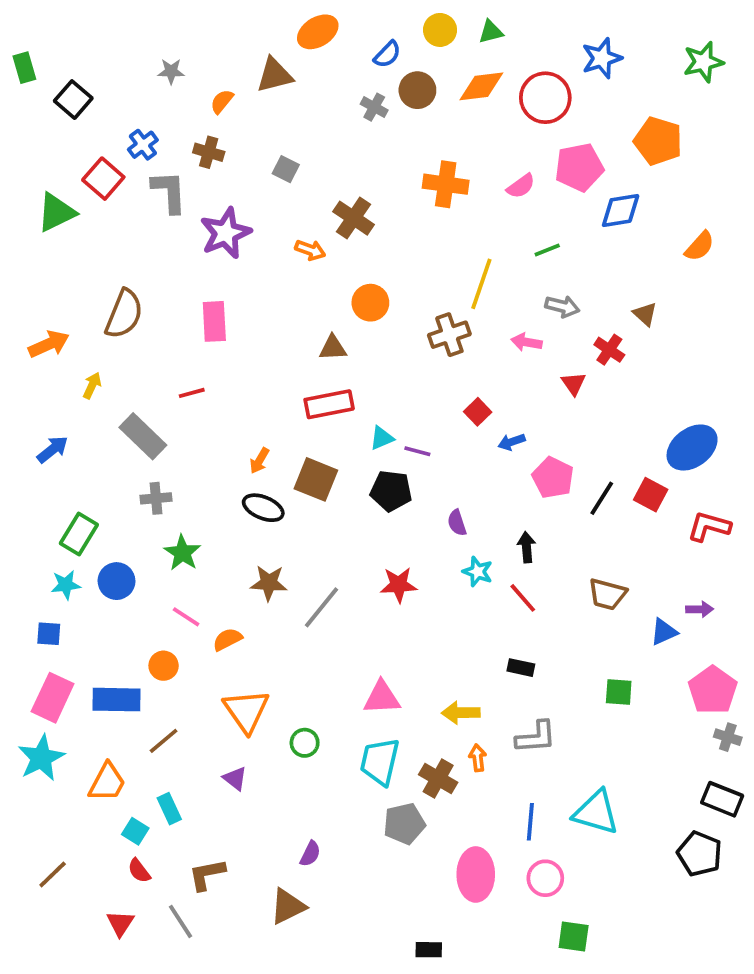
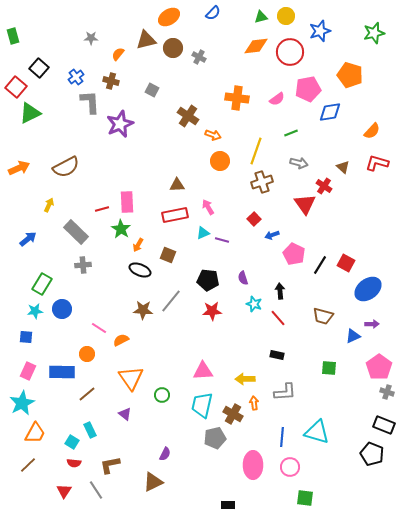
yellow circle: (440, 30) -> (286, 16), moved
blue semicircle: (387, 54) -> (213, 13), moved
brown circle: (417, 90) -> (173, 48), moved
black square: (73, 100) -> (39, 68), moved
red square: (103, 179) -> (16, 87), moved
orange arrow: (310, 250) -> (213, 135), moved
orange circle: (370, 303) -> (220, 161), moved
brown semicircle: (124, 314) -> (66, 167), turned 40
pink rectangle: (214, 321) -> (127, 202), moved
brown cross: (449, 335) -> (262, 182), moved
pink arrow: (527, 342) -> (208, 207), moved, turned 49
orange arrow: (49, 344) -> (19, 168), moved
red triangle: (574, 384) -> (305, 204), size x1.6
blue ellipse: (692, 448) -> (368, 289), moved
brown square: (316, 479) -> (168, 255), size x0.7
black pentagon: (391, 491) -> (208, 280), moved
red L-shape: (709, 526) -> (377, 163), moved
green star: (182, 553) -> (121, 229), moved
gray line: (322, 607) -> (171, 301), moved
pink rectangle: (53, 698) -> (28, 371), size x0.7
orange trapezoid: (107, 782) -> (35, 433), moved
red semicircle: (139, 871) -> (74, 463), turned -48

